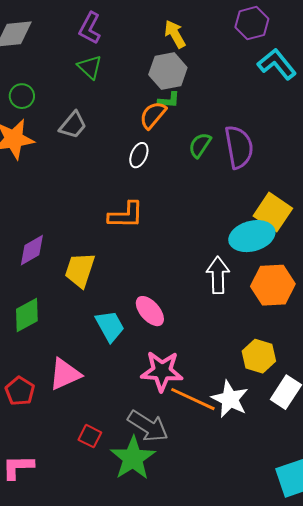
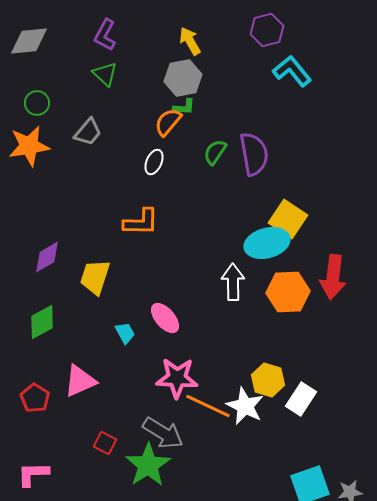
cyan trapezoid: (110, 326) -> (125, 333), size x0.7
yellow hexagon: (259, 356) -> (268, 380), moved

